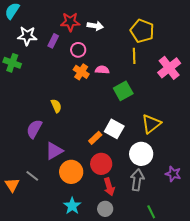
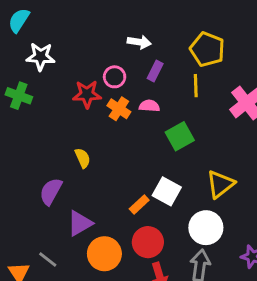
red star: (70, 22) -> (87, 94), moved
purple rectangle: (53, 41) -> (155, 71), moved

